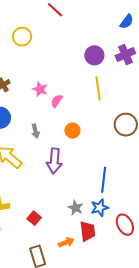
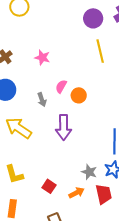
pink semicircle: (57, 101) -> (61, 86), moved
orange arrow: (66, 242) -> (76, 193), moved

